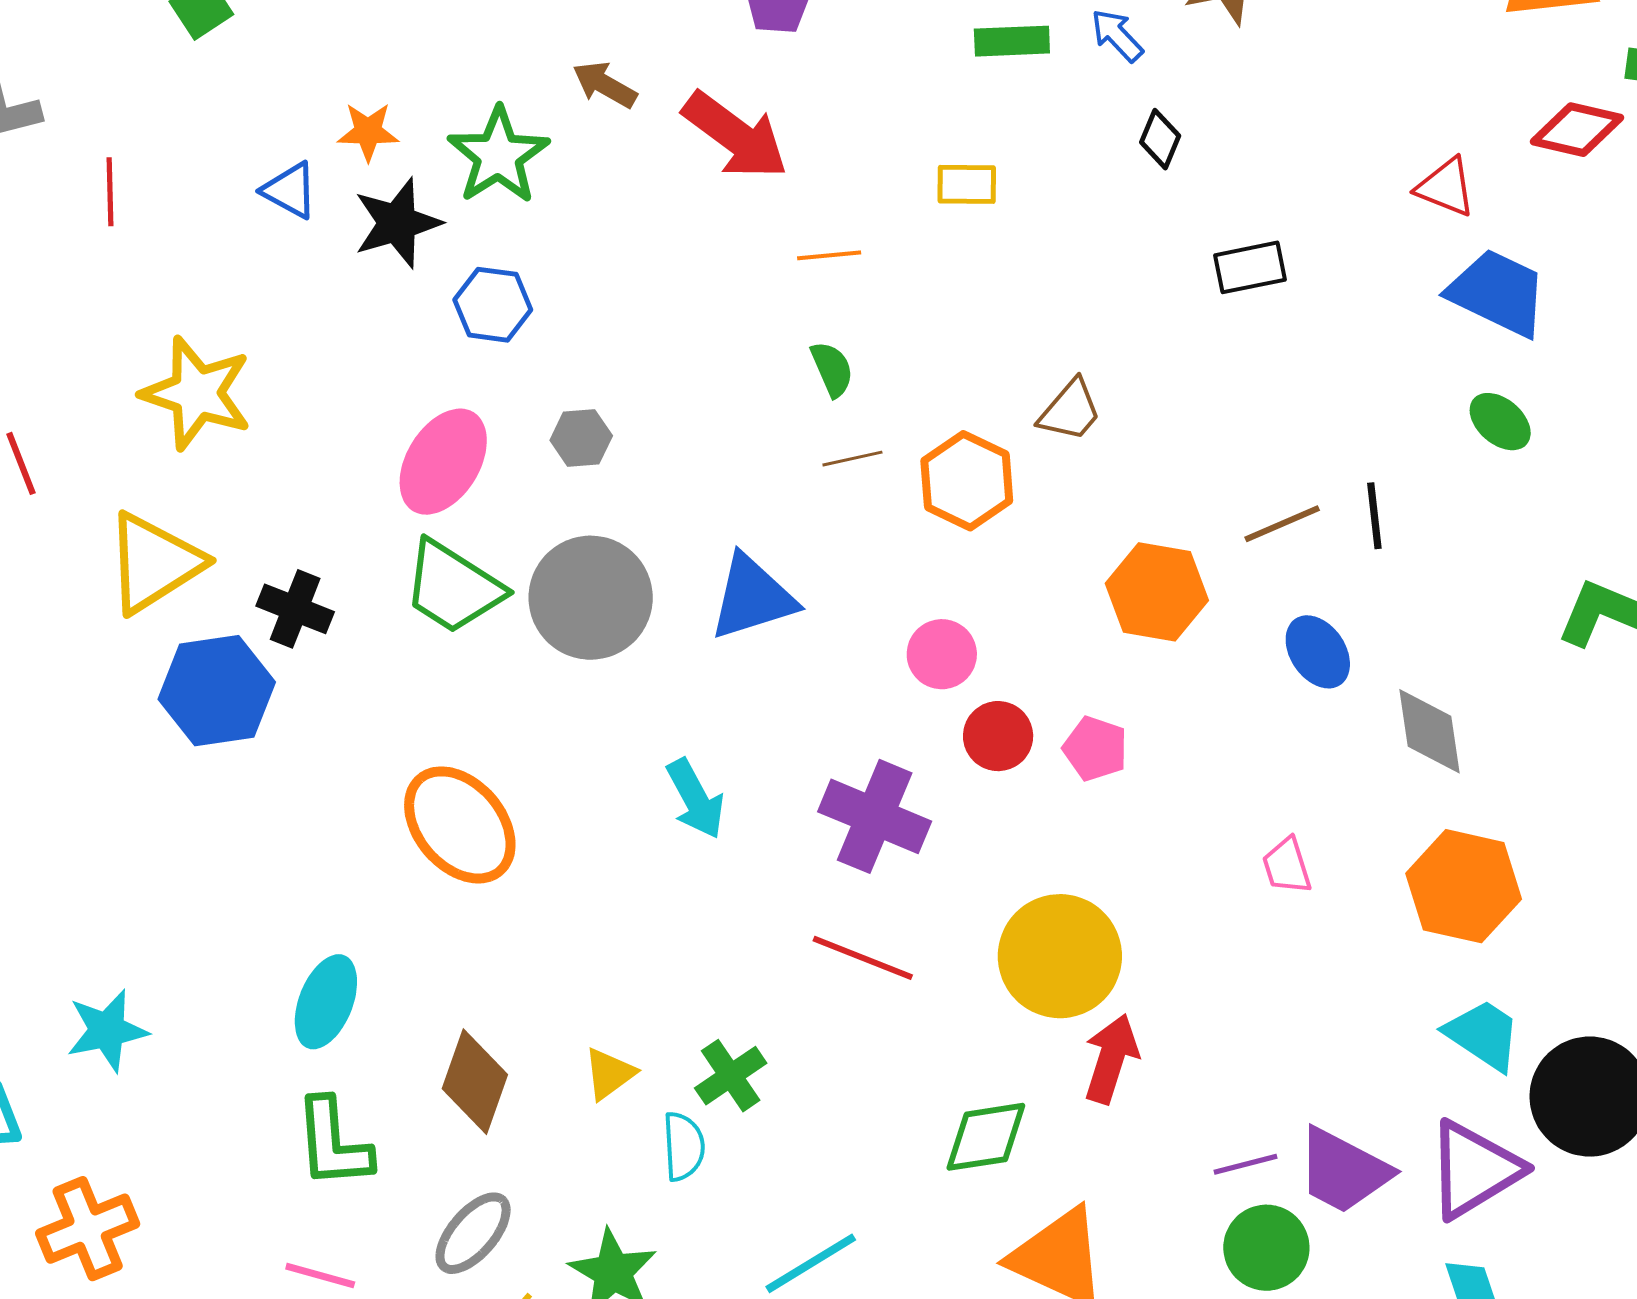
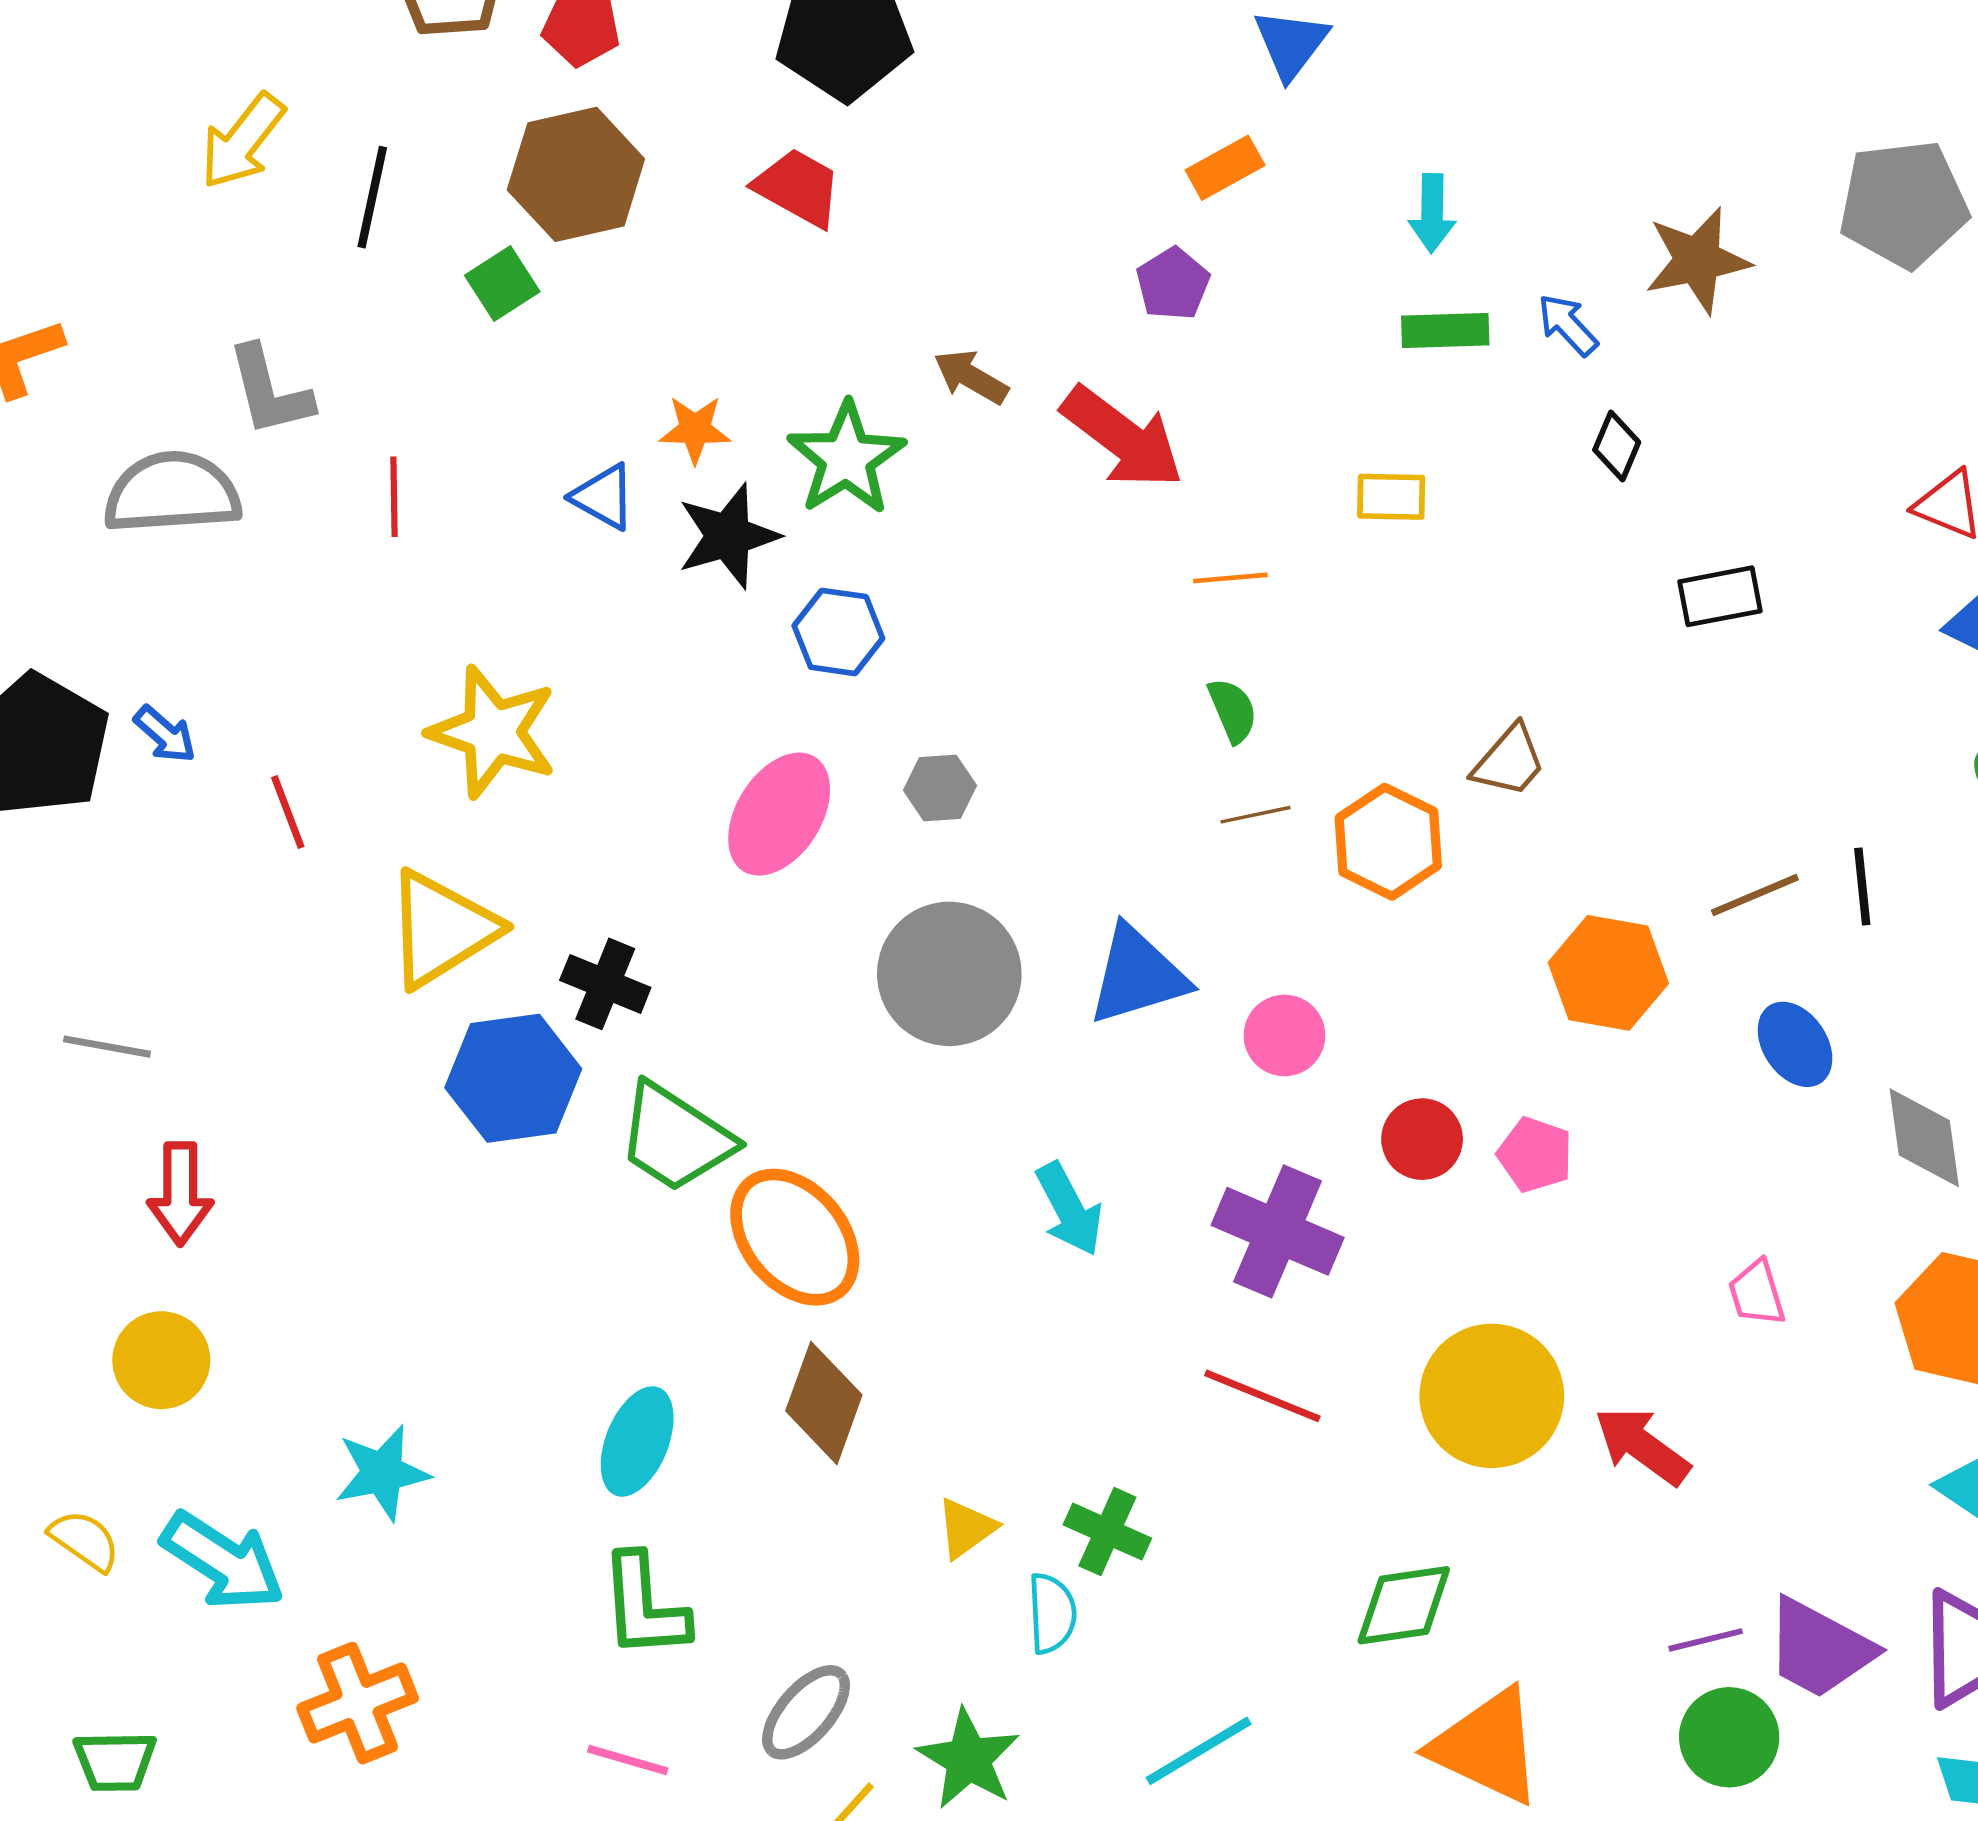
green trapezoid: (453, 587) -> (675, 1138), moved
pink circle: (942, 654) -> (1284, 1035), moved
red arrow: (1111, 1059) -> (1642, 1446), moved, turned -72
green cross: (731, 1076) -> (1107, 1532), turned -32
brown diamond: (475, 1082) -> (824, 1403), moved

